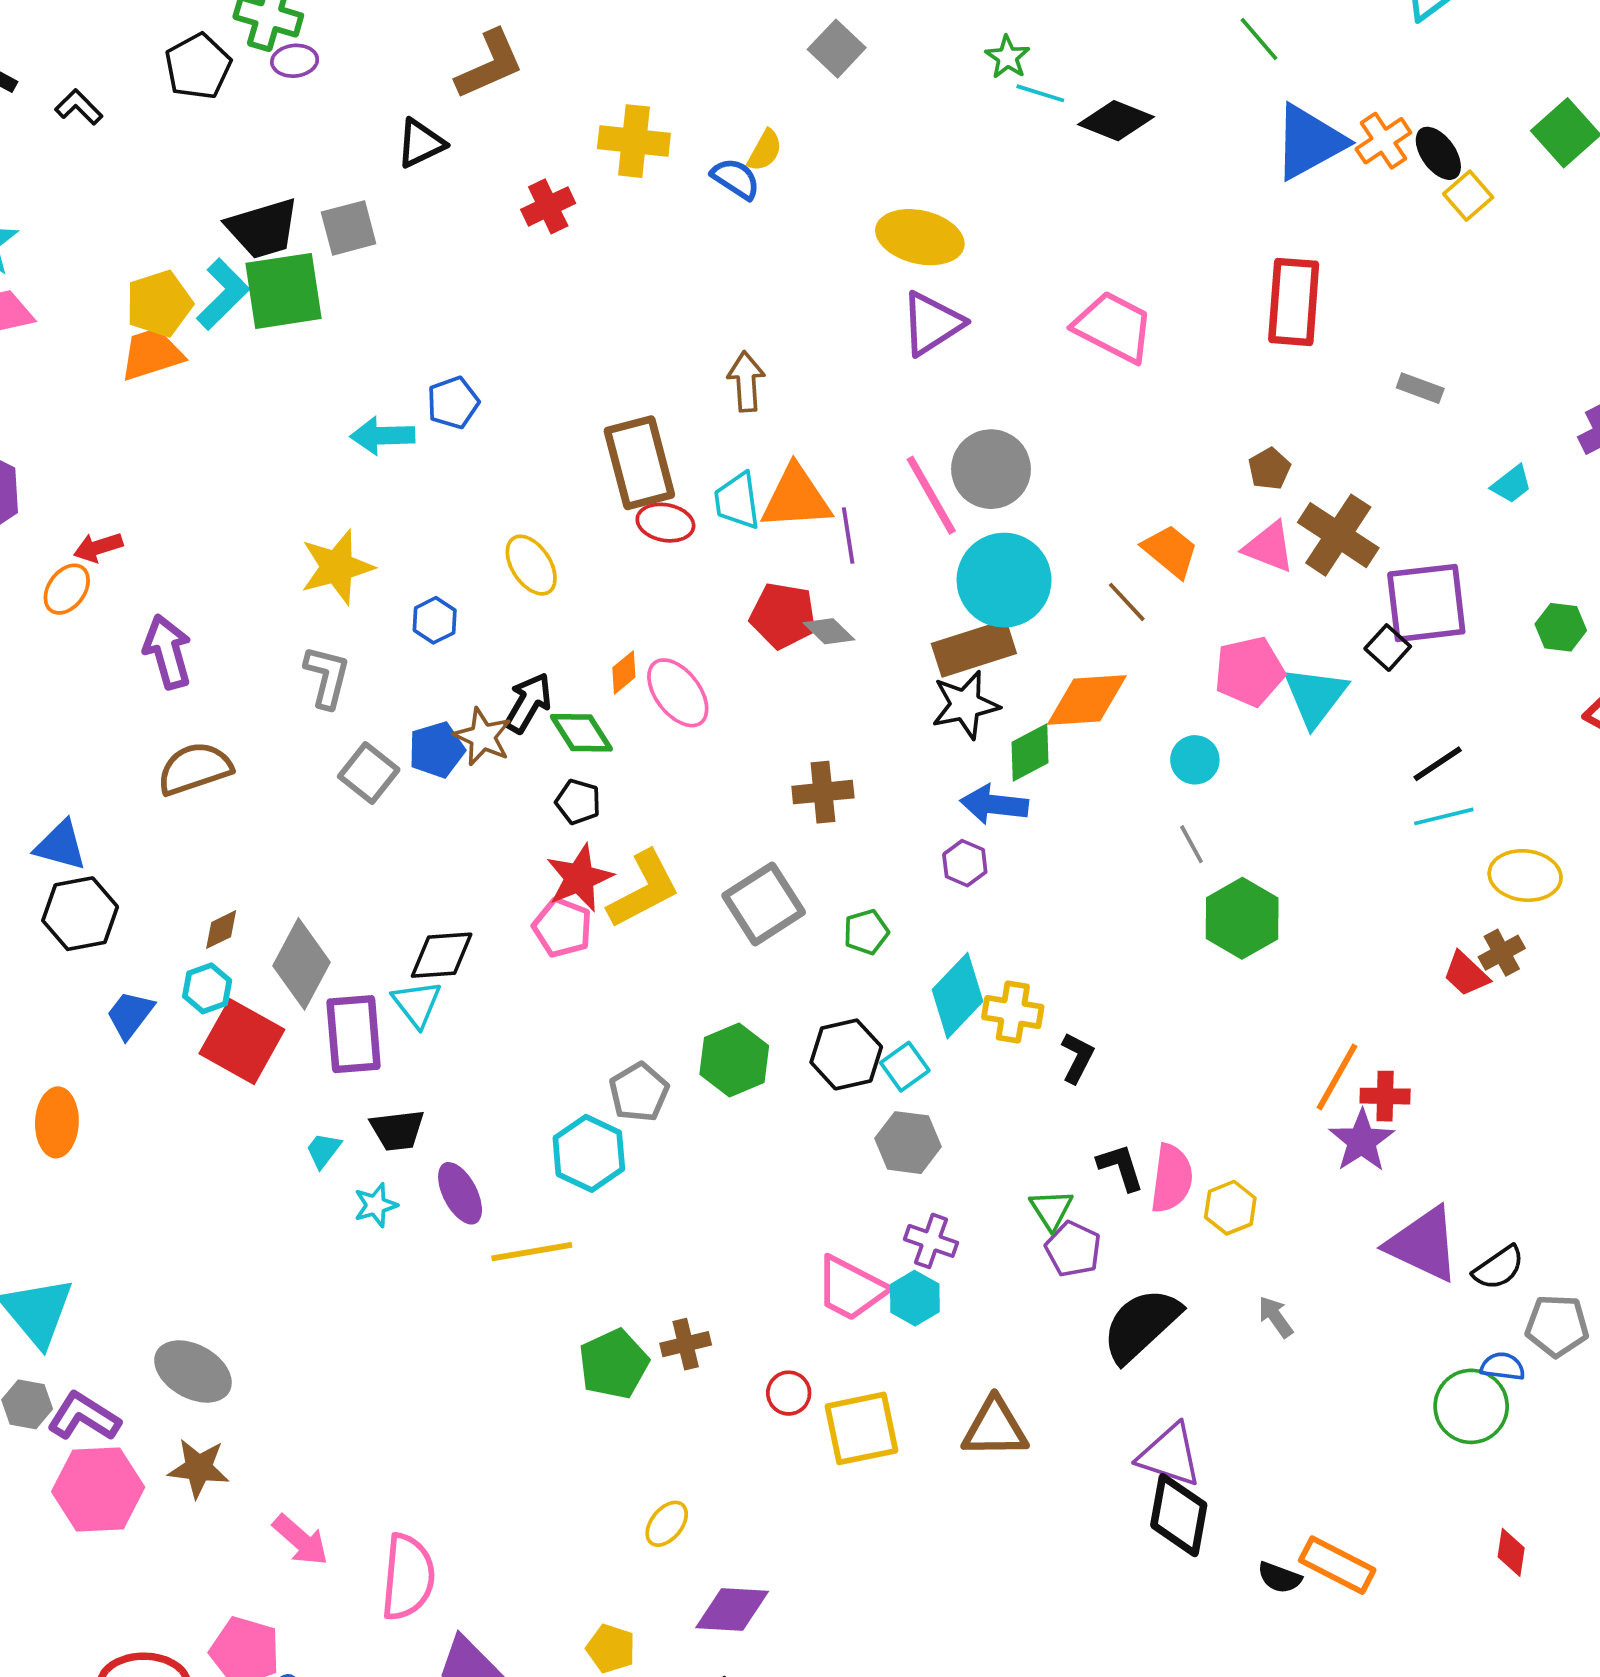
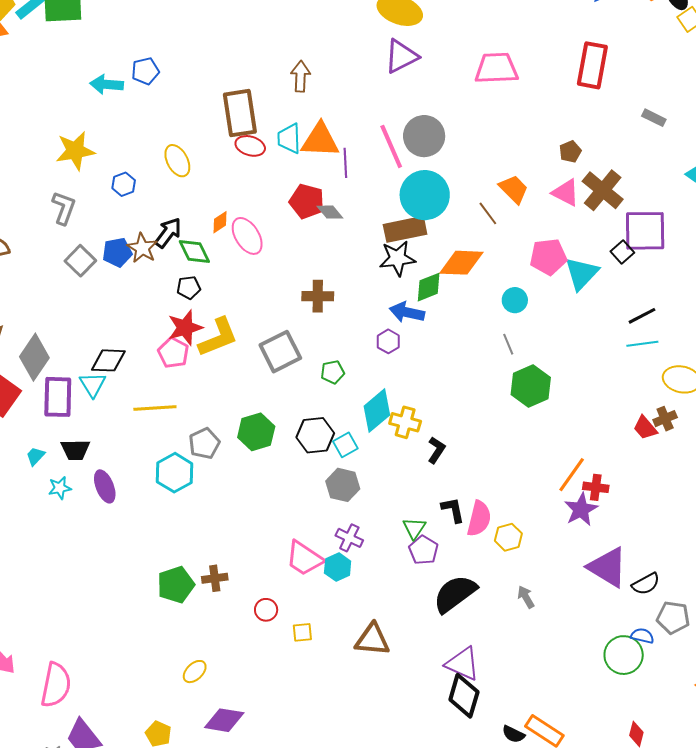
pink trapezoid: (1114, 327) -> (496, 68), turned -36
black pentagon: (578, 802) -> (189, 288), turned -30
yellow line: (532, 1252) -> (155, 408), moved
yellow square: (861, 1428) -> (302, 632), size x0.5

